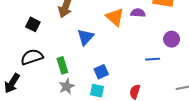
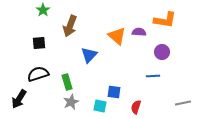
black square: (33, 24) -> (39, 43), turned -32
purple circle: (172, 39) -> (162, 52), moved
blue square: (101, 72) -> (114, 92), moved, turned 32

